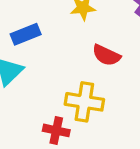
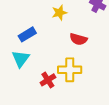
red cross: (56, 130) -> (48, 80), moved, turned -35

